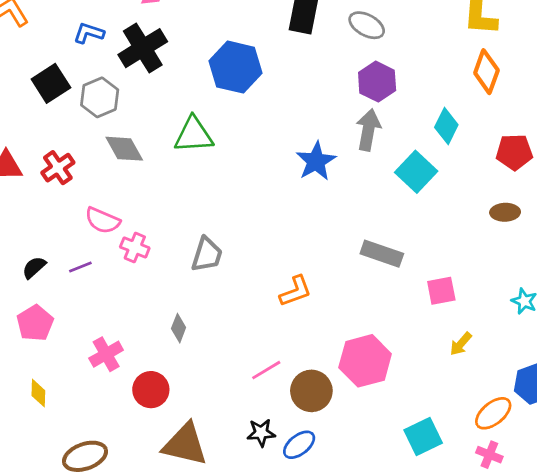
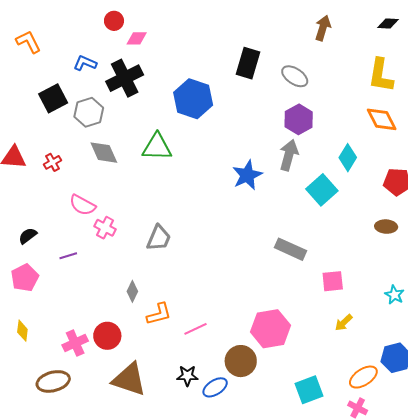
orange diamond: (486, 72) -> (382, 119), turned -52
red cross: (58, 168) -> (53, 162), size x0.7
purple line: (80, 267) -> (68, 256), moved
orange L-shape: (295, 291) -> (159, 314), moved
pink cross: (106, 354) -> (75, 343), moved
brown circle: (311, 391) -> (241, 361), moved

